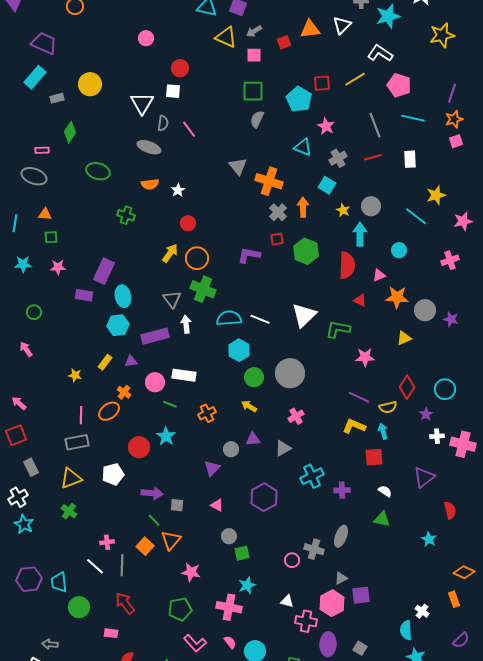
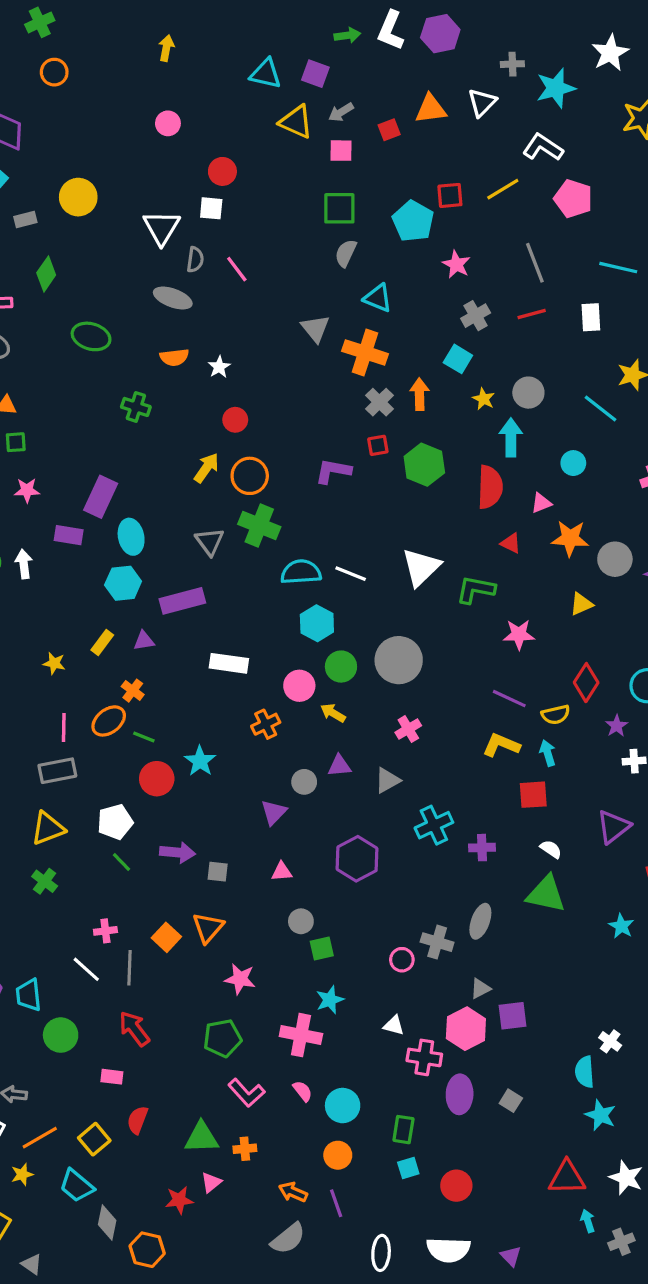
cyan line: (413, 118) -> (618, 268), moved
cyan triangle: (303, 147) -> (378, 298), moved
white arrow: (186, 324) -> (24, 564), moved
pink circle: (155, 382) -> (299, 686), moved
green line: (170, 404) -> (144, 737), moved
pink triangle: (217, 505) -> (282, 872), turned -32
green triangle: (382, 519) -> (546, 894), size x1.5
green line: (154, 520) -> (121, 862), moved

